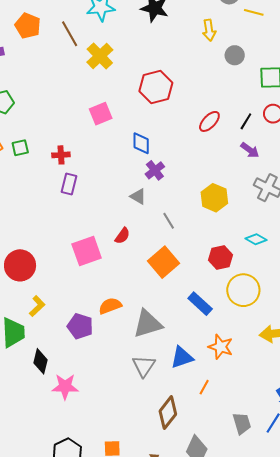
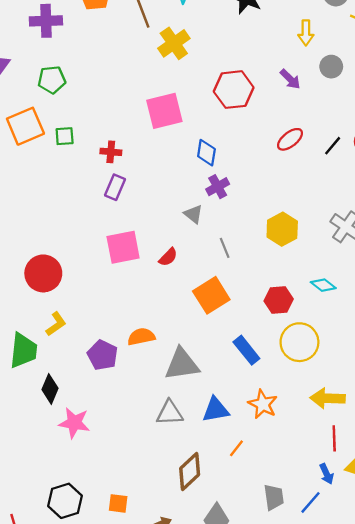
pink square: (101, 114) -> (164, 111), size x1.4
purple arrow: (250, 150) -> (290, 79), moved
pink square: (87, 251) -> (123, 247), moved
gray triangle: (144, 366) -> (170, 413), turned 45

